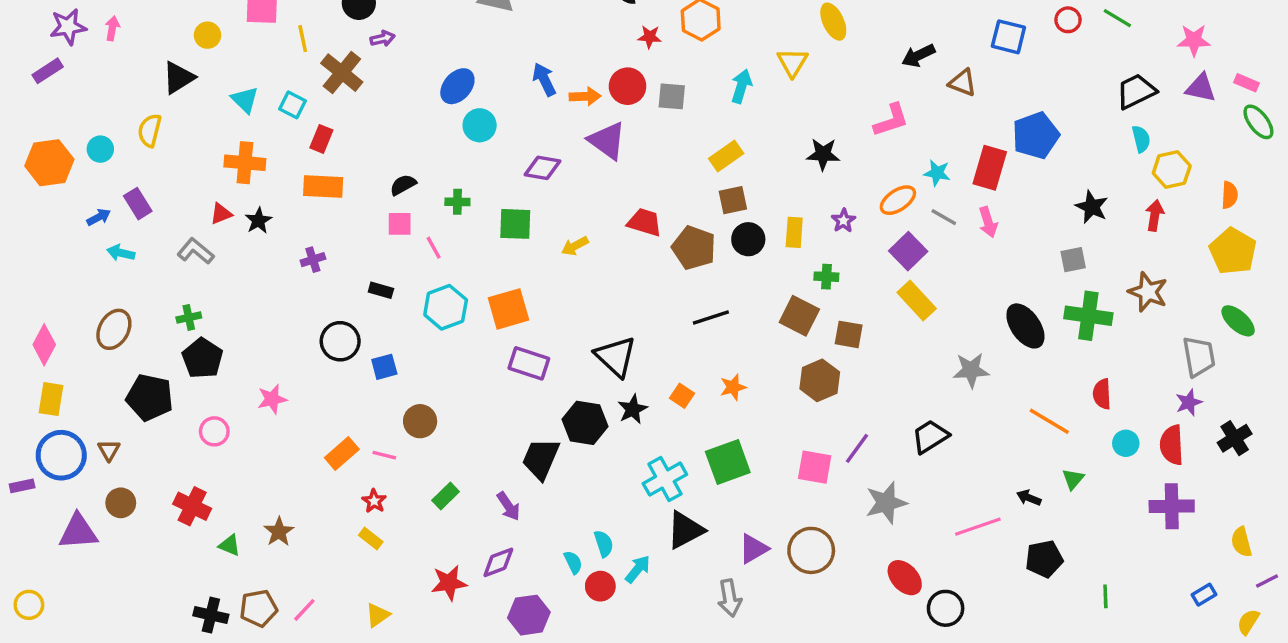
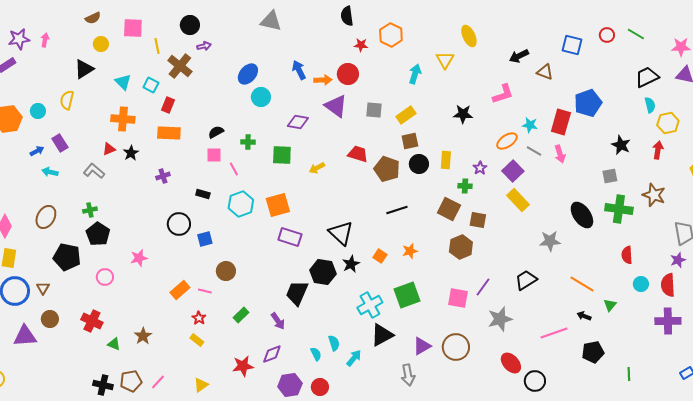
gray square: (672, 96) -> (374, 110), moved
purple star: (843, 221) -> (480, 168), moved
orange line: (1049, 421) -> (582, 284), moved
red circle: (600, 586) -> (320, 387), moved

